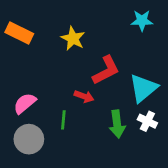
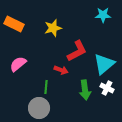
yellow star: (73, 39) -> (53, 28), turned 30
pink semicircle: (25, 103) -> (18, 64), moved
gray circle: (29, 139) -> (39, 108), moved

